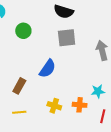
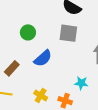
green circle: (23, 31) -> (28, 32), moved
cyan star: (98, 91) -> (81, 83), moved

